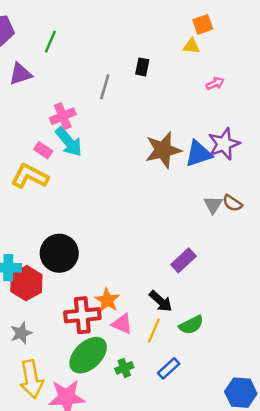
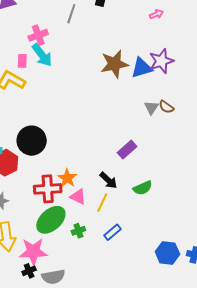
pink rectangle: (43, 150) -> (22, 61), turned 56
green semicircle: (191, 325) -> (143, 188), moved

